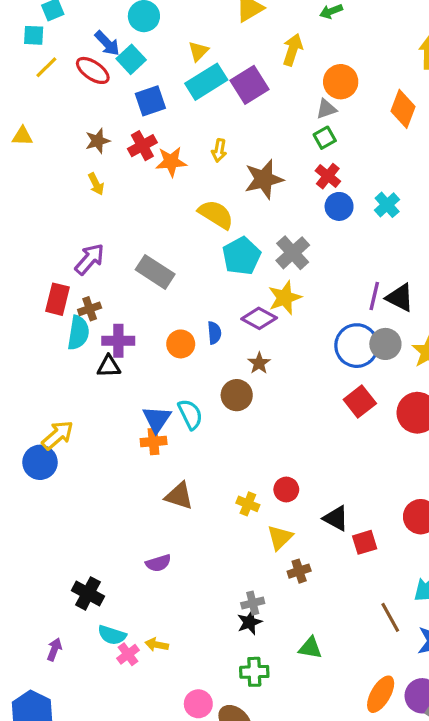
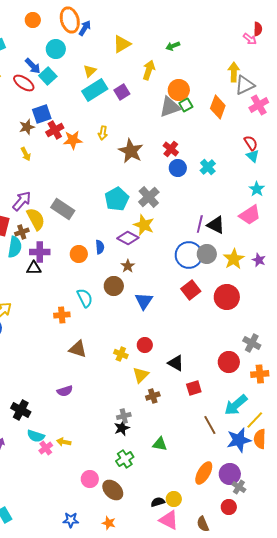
purple square: (249, 85) -> (122, 92), size x0.7
blue square: (150, 101) -> (42, 114), moved
gray triangle: (326, 109) -> (170, 107), size x1.6
green square: (325, 138) -> (186, 105), moved
brown star: (264, 179) -> (131, 151), turned -30
yellow semicircle: (216, 214) -> (36, 219), moved, turned 30
yellow star: (285, 298) -> (144, 225), turned -30
blue triangle: (157, 419) -> (144, 301), moved
red square: (365, 542) -> (194, 388), moved
green cross: (254, 672) -> (125, 459), turned -30

